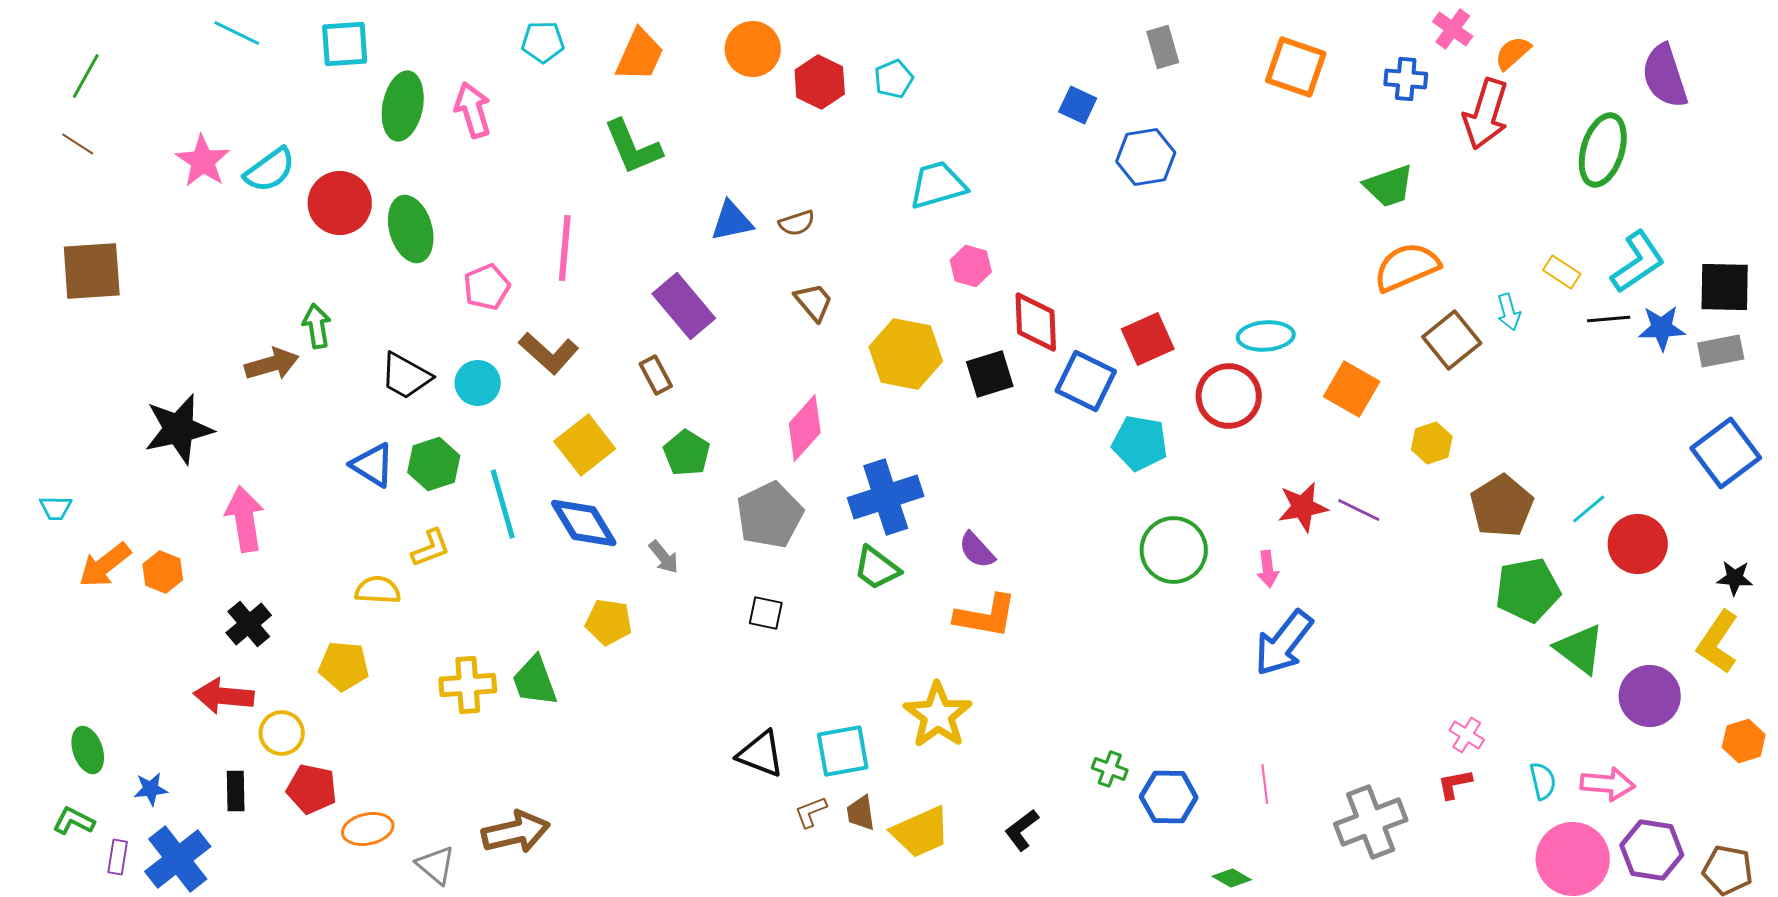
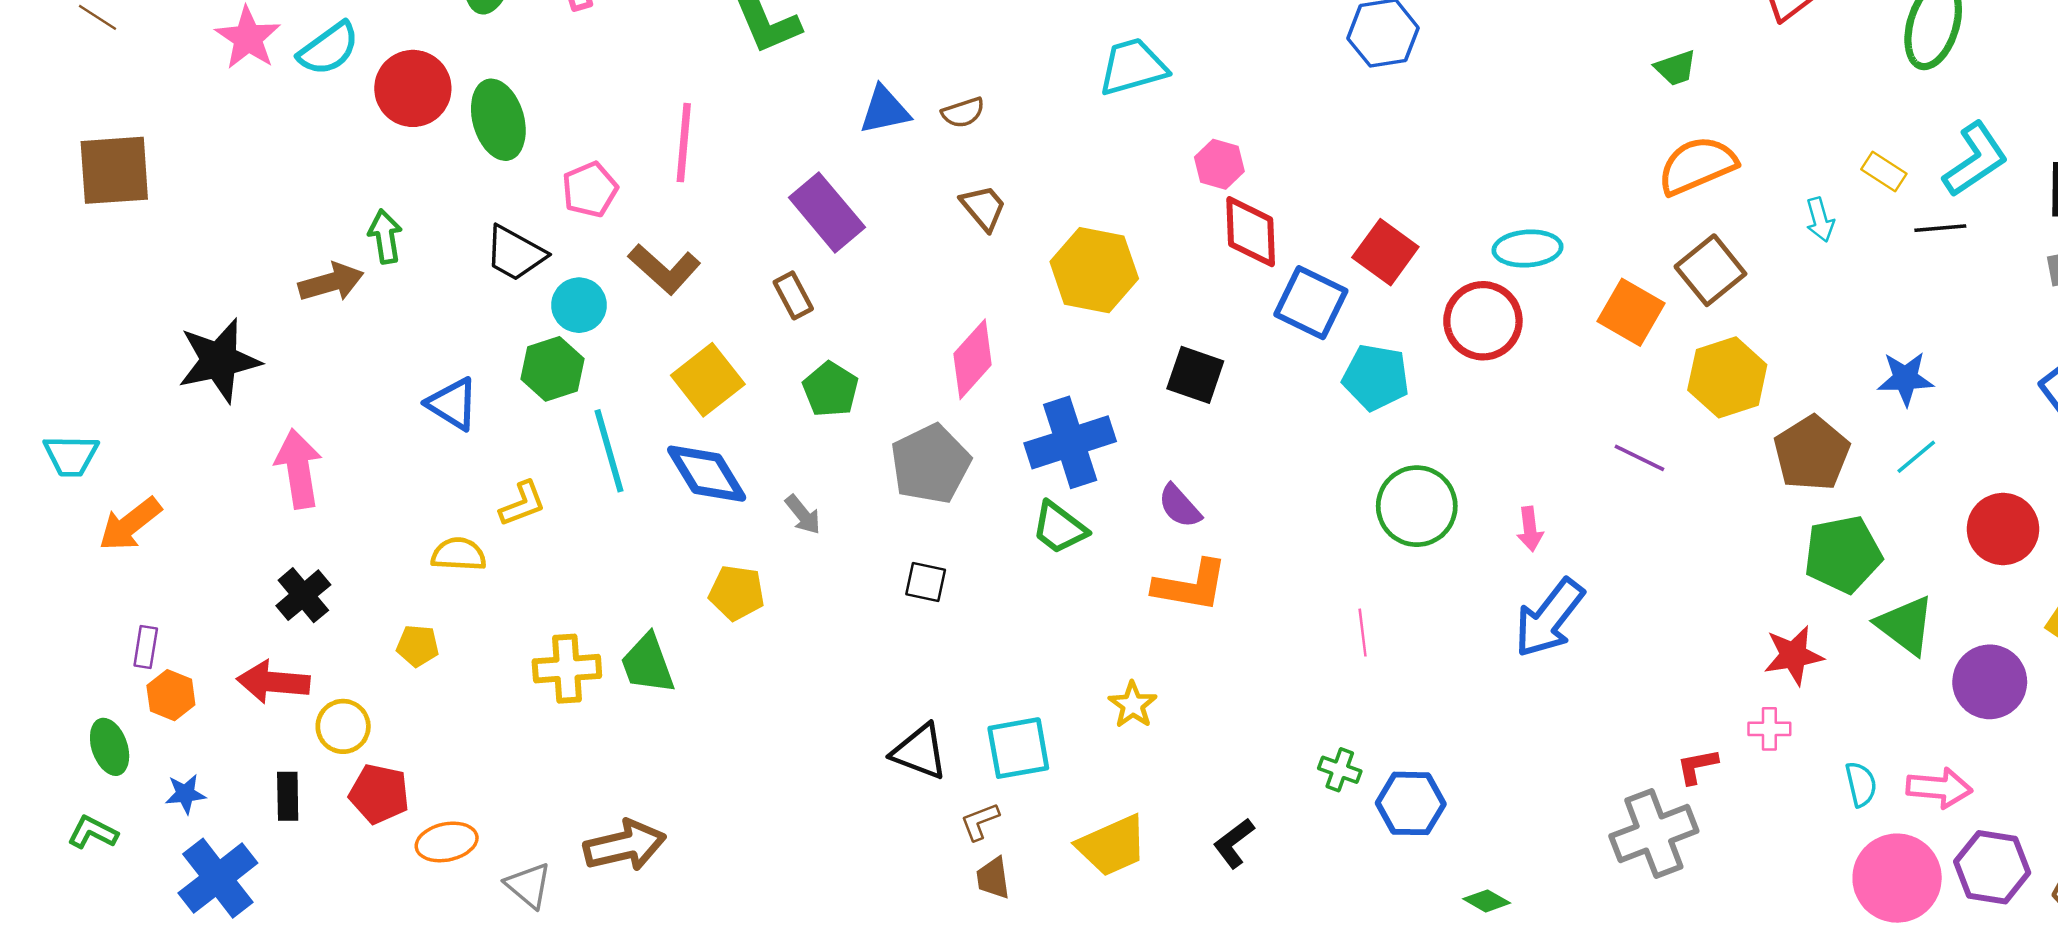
green trapezoid: (1389, 186) -> (1676, 68), size x0.7
pink hexagon: (971, 266) -> (1219, 164), moved
blue star: (1662, 328) -> (1905, 379), moved
red square: (1148, 339) -> (1385, 252), turned -30
brown square: (1452, 340) -> (1710, 270), moved
black square: (990, 374) -> (1195, 375), moved, turned 36
black trapezoid: (406, 376) -> (515, 253), moved
yellow hexagon: (1432, 443) -> (1727, 377), size x1.6
green hexagon: (434, 464) -> (553, 369), moved
red star: (1303, 507) -> (1794, 655), moved
cyan trapezoid: (56, 508) -> (71, 456), size x1.4
red circle: (1638, 544) -> (2003, 529), moved
orange hexagon: (163, 572) -> (171, 695), moved
yellow pentagon: (344, 666) -> (418, 646), size x0.7
yellow star: (938, 715) -> (1133, 705), size x0.6
pink cross: (1467, 735) -> (1769, 729), turned -32
pink line: (1265, 784) -> (1363, 633), moved
red L-shape: (1455, 784) -> (1697, 766), moved
brown trapezoid: (861, 813) -> (993, 878), moved
purple rectangle: (118, 857) -> (146, 647), moved

